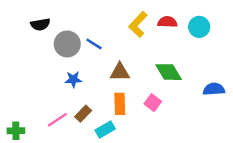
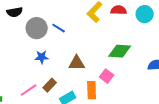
brown triangle: (120, 72) -> (77, 63), moved
green diamond: (169, 72) -> (120, 51), turned -55
orange rectangle: (120, 104) -> (92, 90), moved

